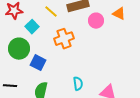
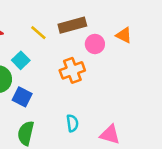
cyan square: (32, 27) -> (21, 60), moved
orange cross: (64, 39) -> (72, 70), moved

